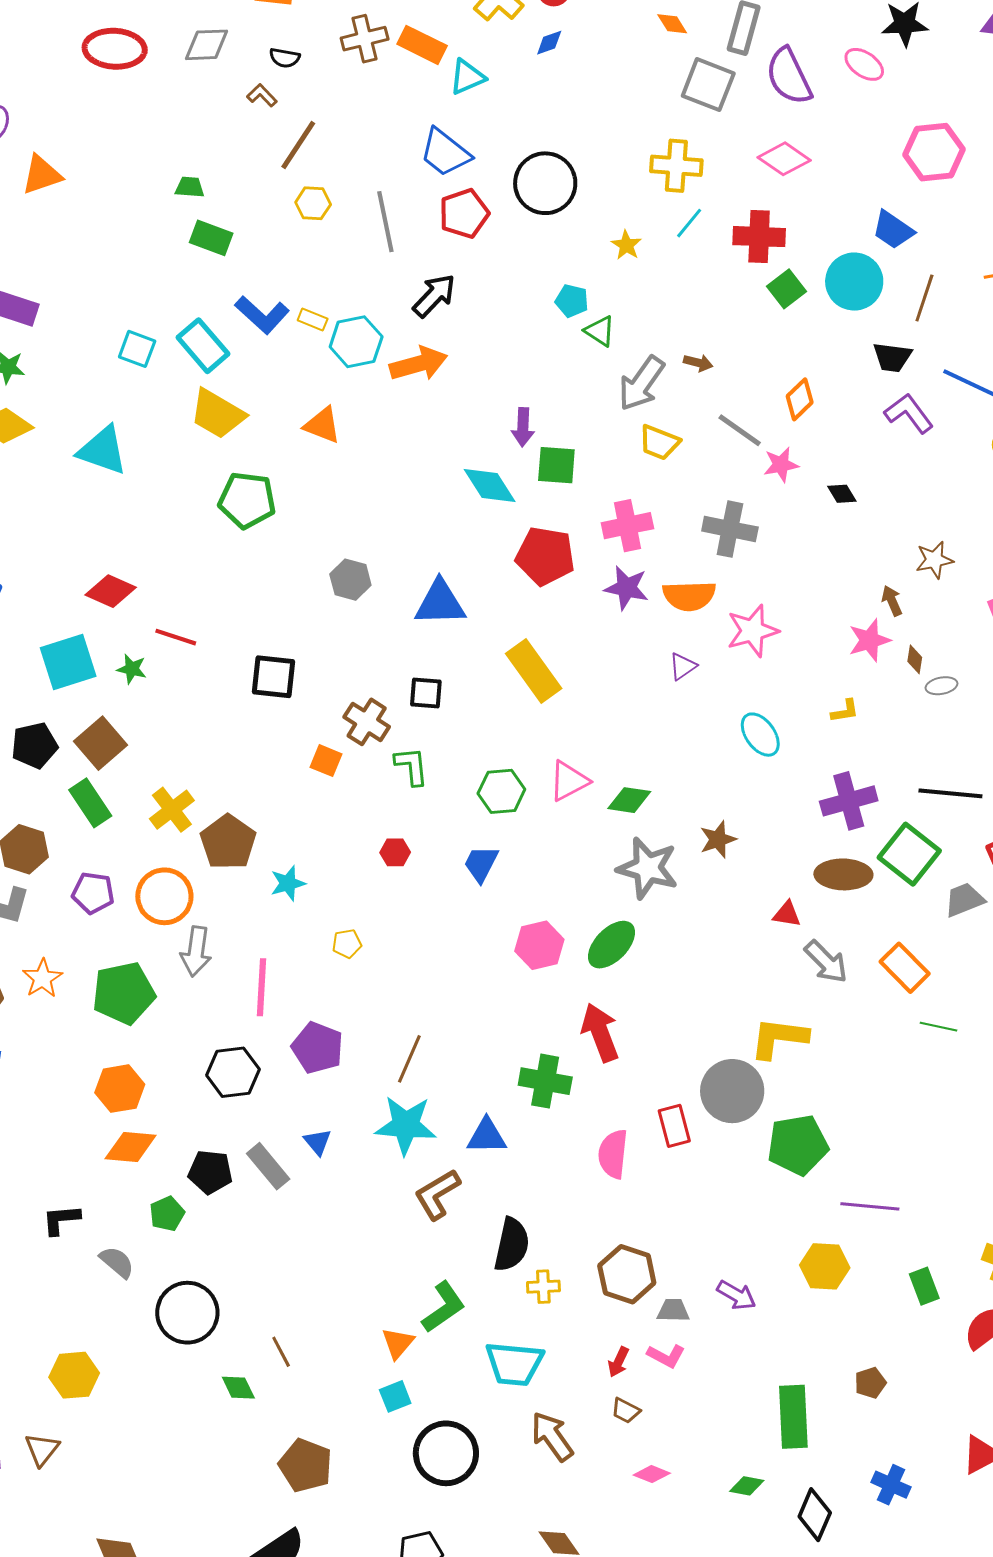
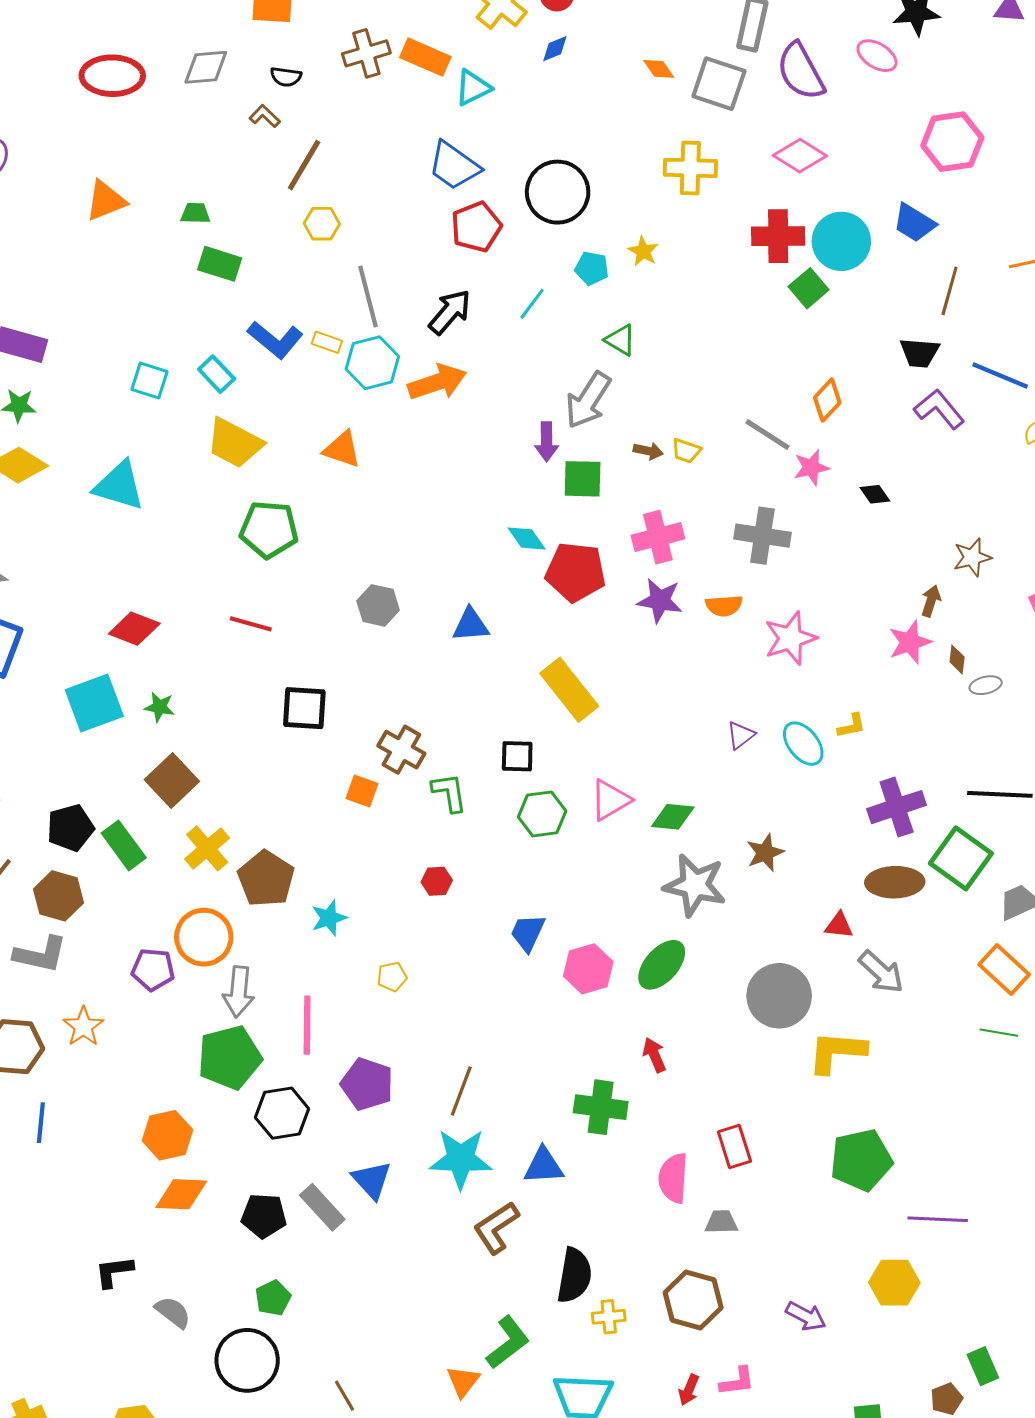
orange diamond: (672, 24) -> (659, 69), moved
orange triangle: (42, 175) -> (106, 201), moved
gray line: (385, 222) -> (368, 297), moved
cyan line: (689, 223) -> (532, 304), moved
cyan circle: (854, 282) -> (841, 241), moved
cyan pentagon: (572, 301) -> (592, 268), moved
cyan rectangle: (203, 346) -> (217, 374), size x0.7
brown arrow: (698, 363) -> (648, 451), moved
gray arrow: (641, 383) -> (588, 400), moved
yellow trapezoid: (659, 442) -> (686, 451), size x0.7
cyan diamond: (490, 485) -> (527, 538), moved, size x0.7
orange semicircle: (689, 596) -> (724, 606), size x0.7
brown arrow: (892, 601) -> (931, 601), turned 44
blue triangle: (440, 603) -> (471, 625), size x0.7
red line: (176, 637) -> (251, 624), moved
purple triangle: (683, 666) -> (741, 735), moved
black square: (426, 693) -> (517, 756), moved
yellow L-shape: (845, 711) -> (852, 726), moved
brown square: (100, 743) -> (172, 781), moved
black pentagon: (34, 745) -> (70, 828), moved
blue trapezoid: (481, 864) -> (528, 933), moved
purple pentagon: (93, 893) -> (153, 969), moved
orange rectangle: (905, 968) -> (1004, 970), moved
green pentagon: (124, 993) -> (230, 1057), moved
red arrow: (600, 1032) -> (654, 1055), size x0.6
gray circle: (732, 1091) -> (779, 996), moved
blue triangle: (318, 1142) -> (372, 1180), size x1.4
green pentagon: (167, 1214) -> (273, 1298), moved
green rectangle: (924, 1286) -> (983, 1366), moved
gray trapezoid: (673, 1310) -> (721, 1222), moved
pink L-shape: (666, 1356) -> (737, 1381), turned -33

